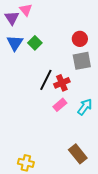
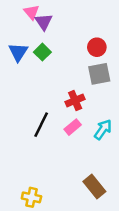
purple triangle: (12, 18) -> (44, 22), moved
black line: (46, 80) -> (41, 125), moved

